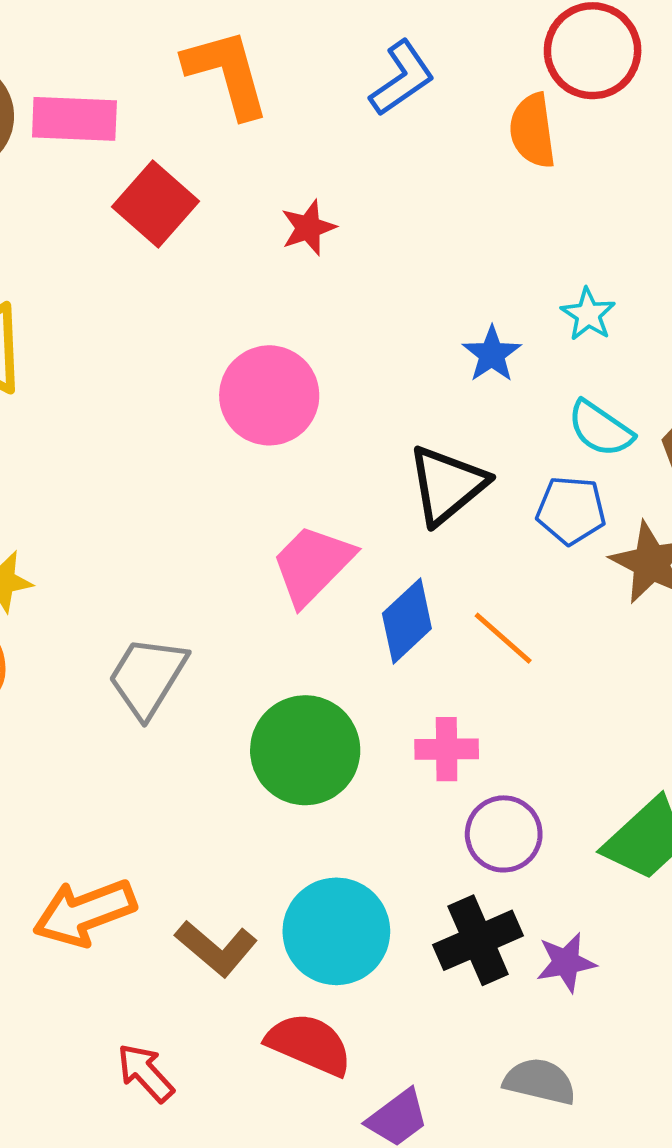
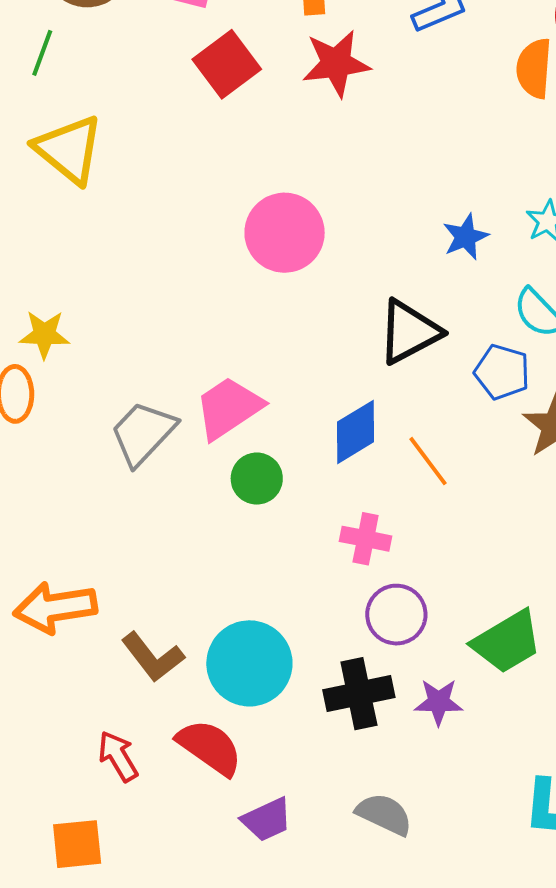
red star: (308, 228) -> (336, 63), moved, size x1.5
pink trapezoid: (312, 565) -> (229, 408), moved
green circle: (305, 750) -> (257, 479), moved, size x0.6
purple star: (566, 962) -> (439, 702), moved
red arrow: (145, 1073) -> (118, 756), moved

